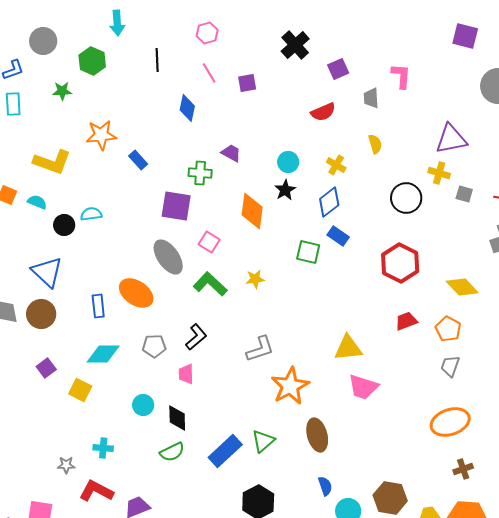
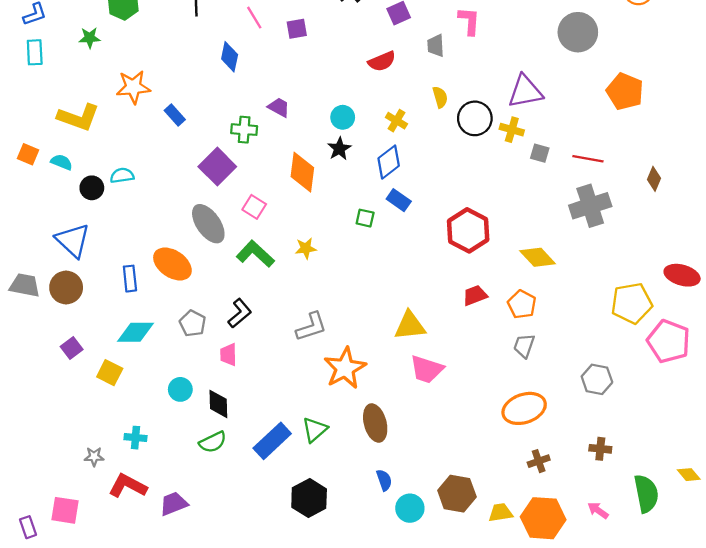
black circle: (406, 198) -> (475, 118), moved
purple square: (176, 206) -> (217, 167), turned 36
green square: (308, 252) -> (365, 218), size x0.7
gray pentagon: (154, 346) -> (193, 323), turned 30

